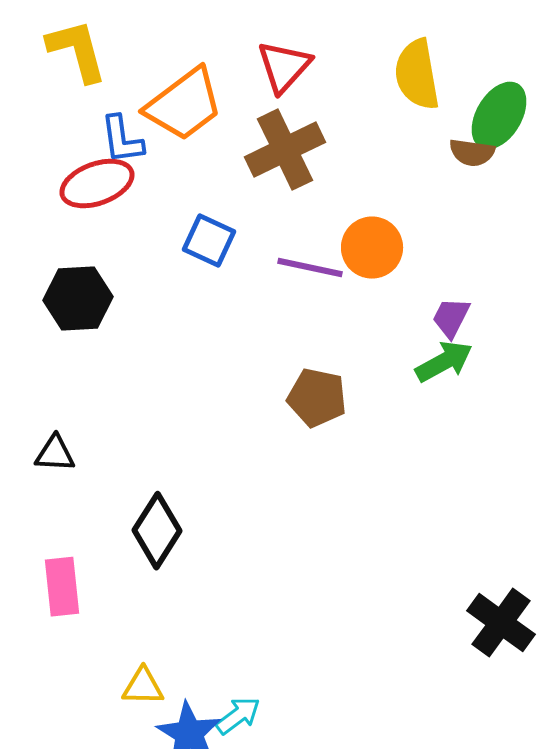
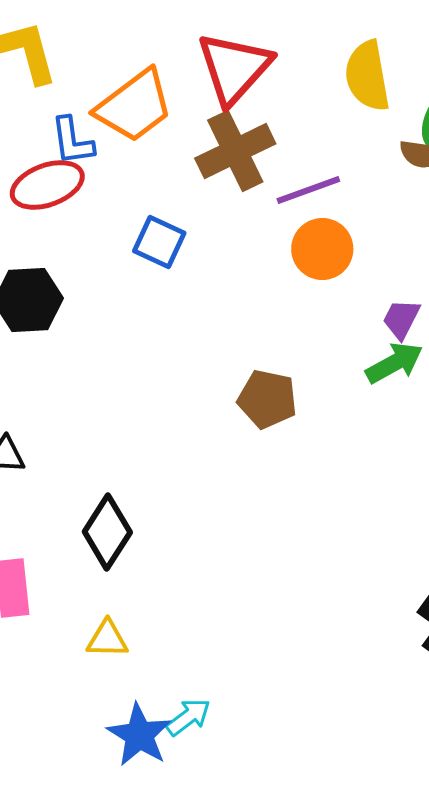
red triangle: (284, 67) -> (234, 68), size x1.4
purple line: (310, 268) -> (308, 190), moved, turned -32
yellow triangle: (143, 687) -> (107, 639), moved

